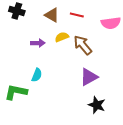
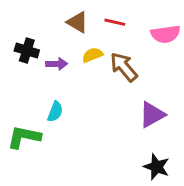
black cross: (17, 11) -> (27, 51), moved
purple triangle: (89, 77) -> (152, 115), moved
black star: (97, 105) -> (157, 167), moved

